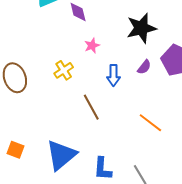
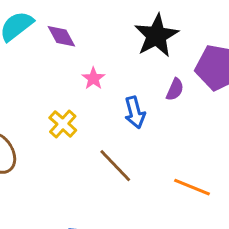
orange line: (150, 123) -> (192, 187), moved

